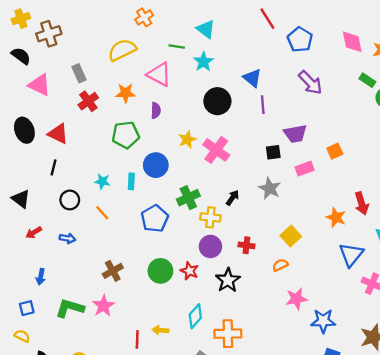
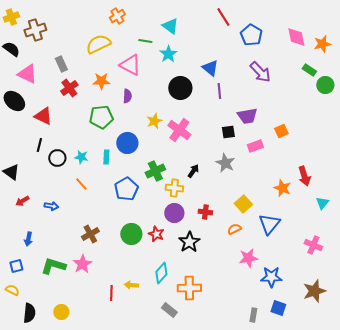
black ellipse: (24, 130) -> (14, 101), moved, turned -30
black circle: (70, 200) -> (57, 158), moved
blue triangle: (351, 255) -> (269, 224), moved

